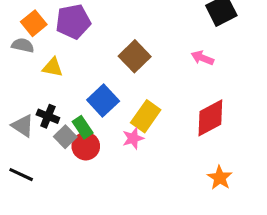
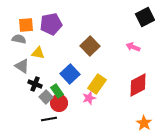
orange square: (34, 23) -> (26, 25), turned 35
gray triangle: (23, 126) -> (22, 66), moved
black line: (21, 175) -> (49, 119), moved, turned -35

